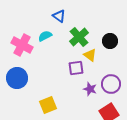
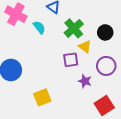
cyan semicircle: (45, 36) -> (39, 27), turned 80
pink cross: (22, 45) -> (16, 14), moved
purple circle: (111, 84) -> (106, 66), moved

